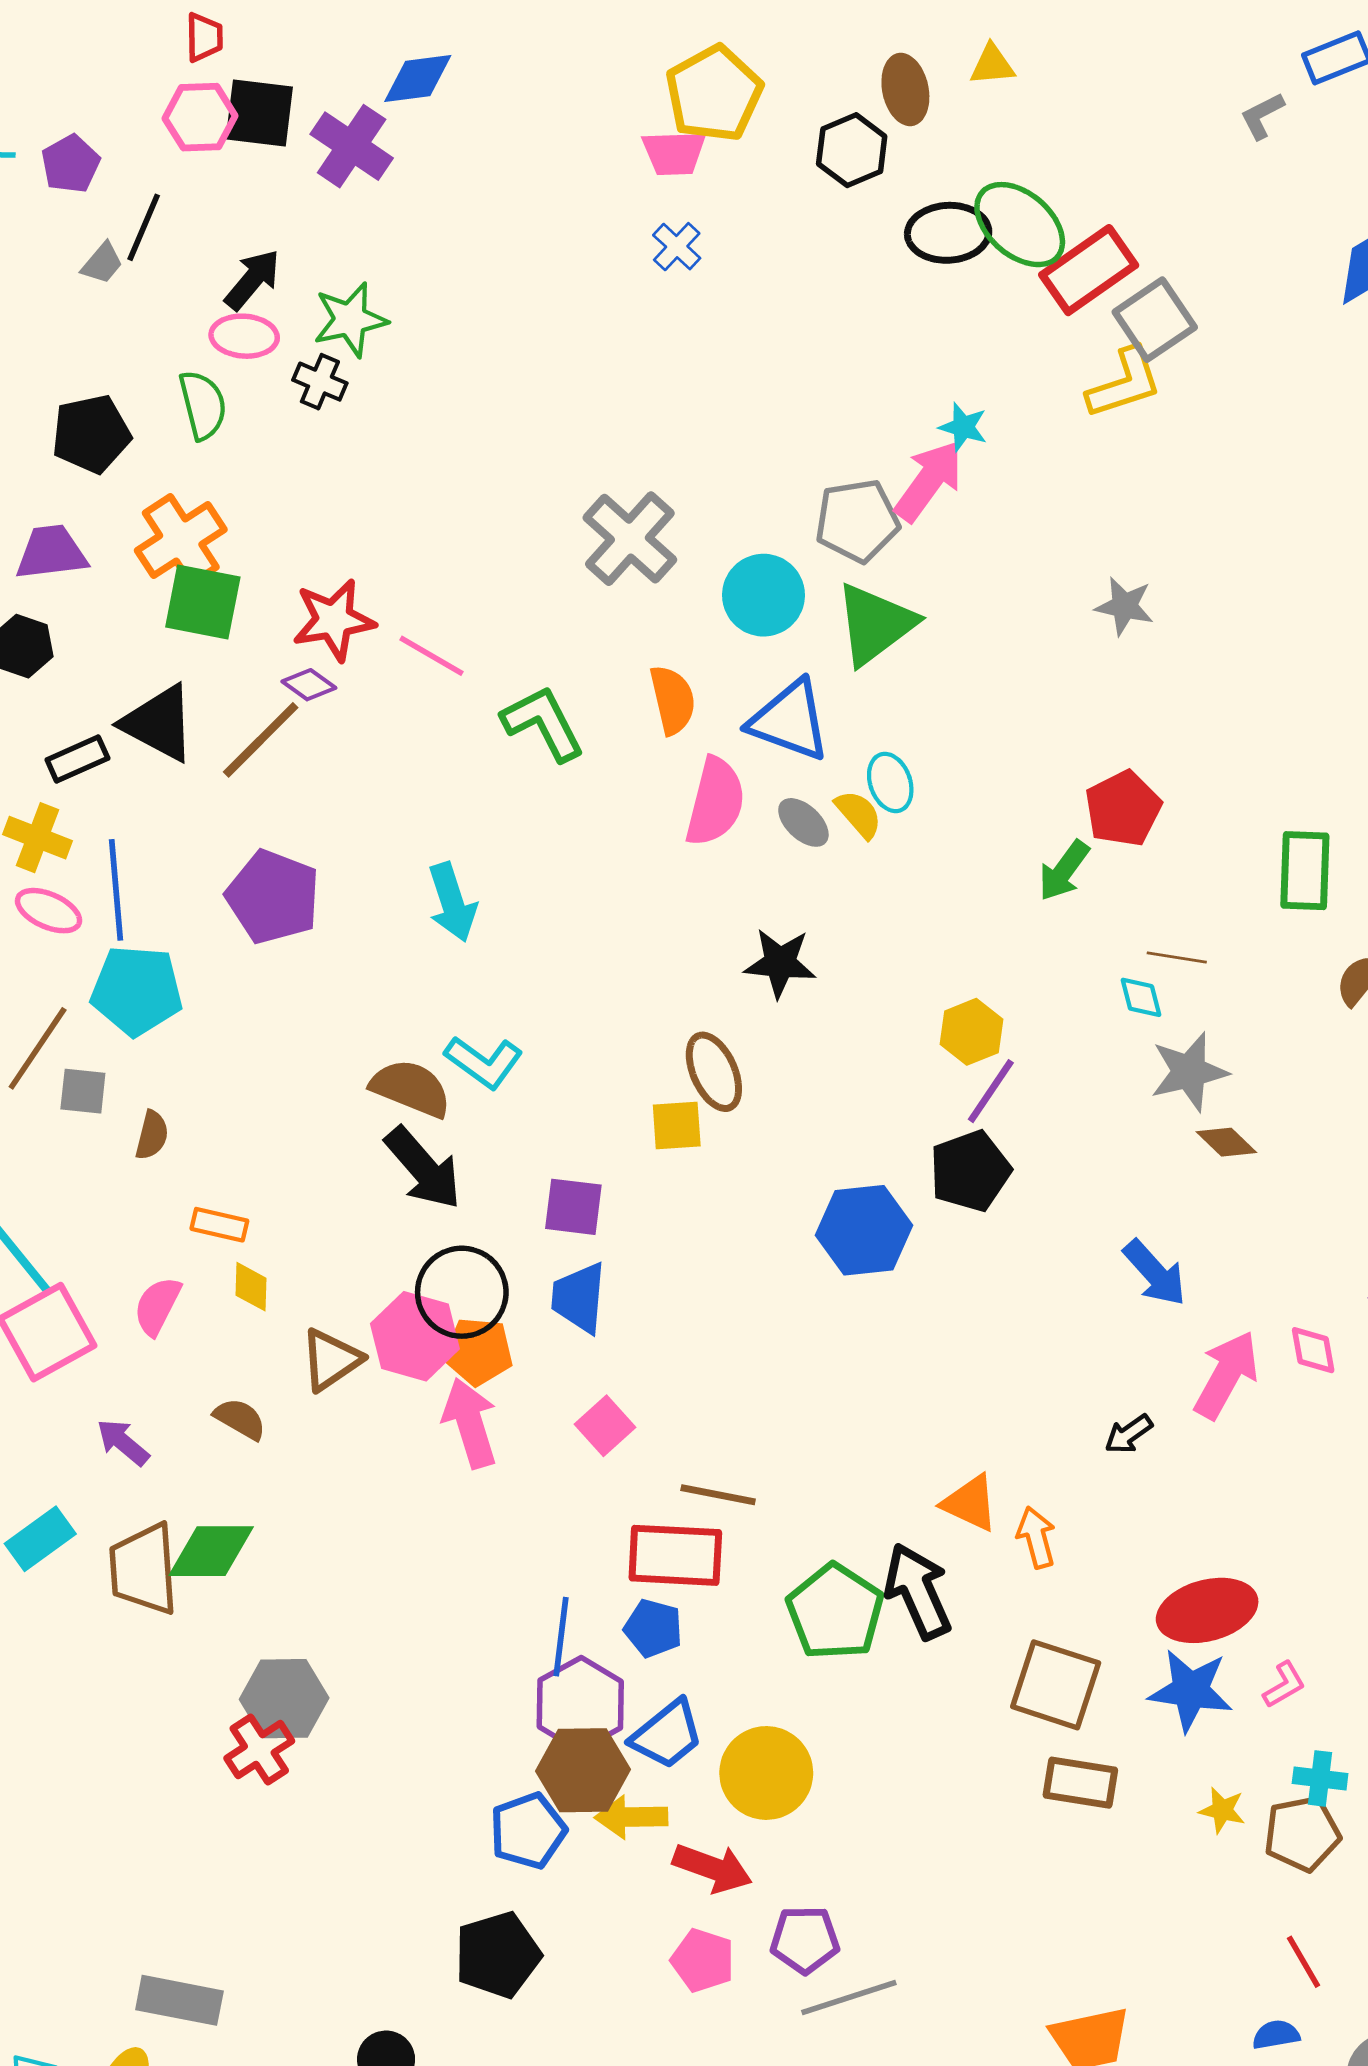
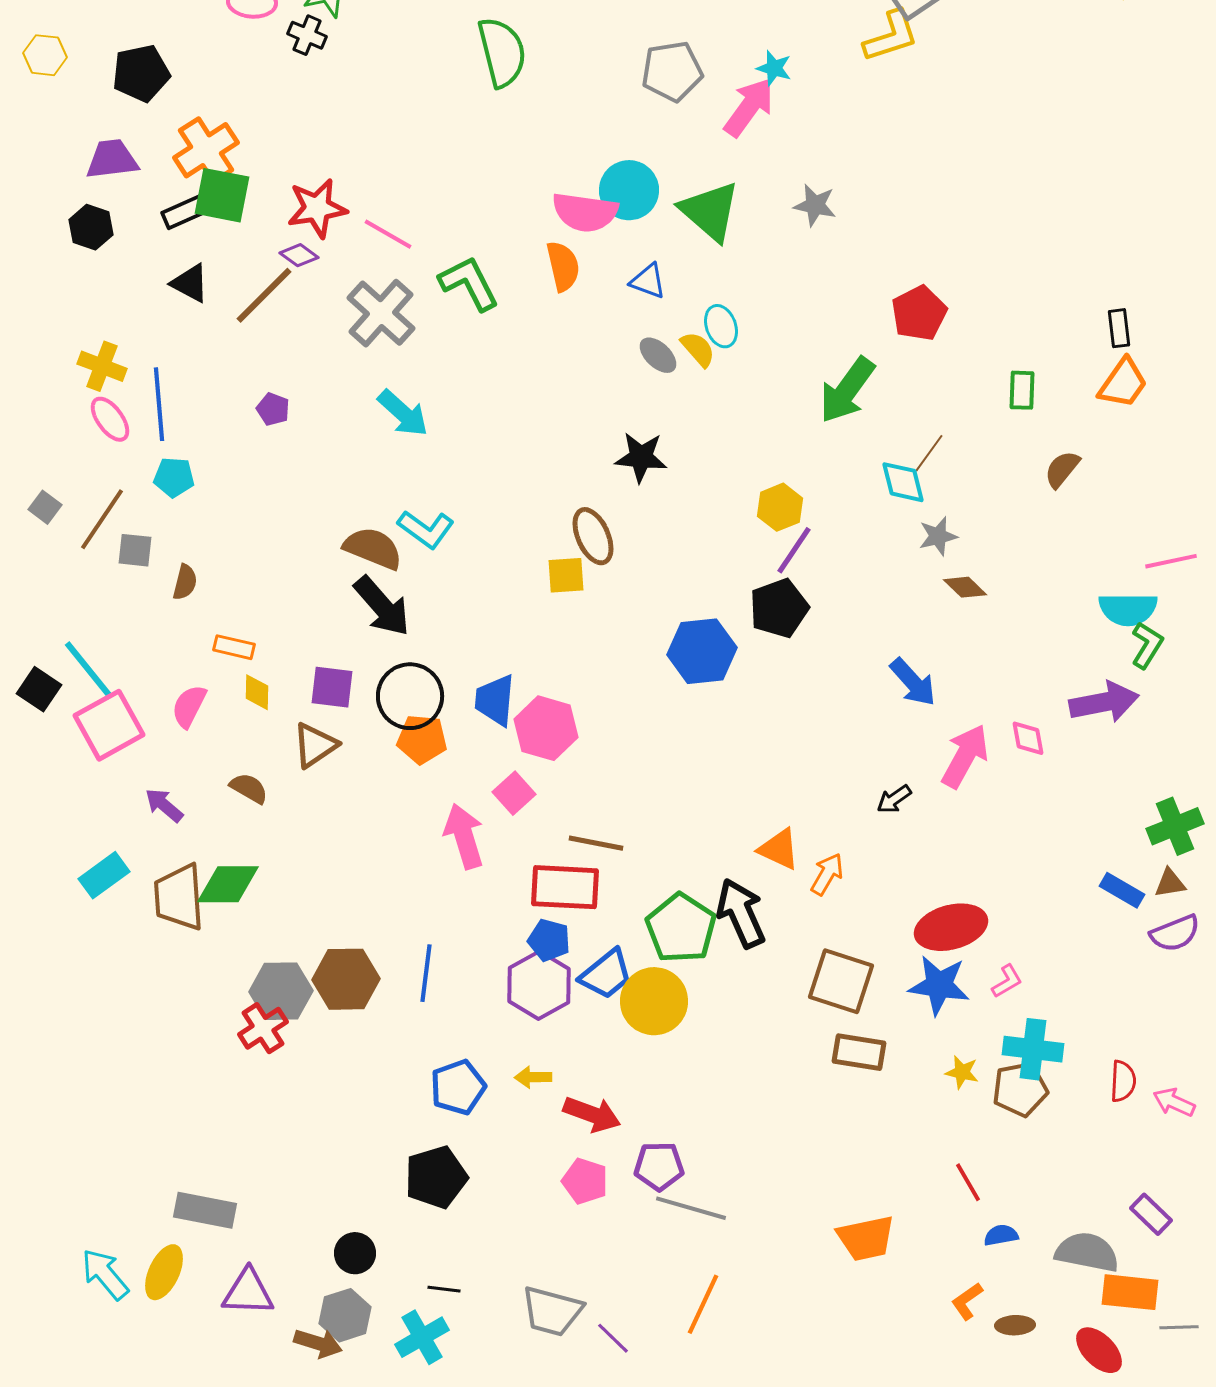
green semicircle: (203, 405) -> (502, 52), moved, size x1.4
gray pentagon: (857, 521) -> (672, 71), moved
gray cross: (630, 539) -> (381, 313), moved
gray star: (1124, 606) -> (815, 205), moved
green triangle: (875, 624) -> (710, 211), turned -42
blue triangle: (790, 720) -> (648, 281), size x0.6
black triangle: (159, 723) -> (190, 283), size x0.7
black rectangle: (77, 759) -> (184, 212), moved
pink semicircle: (715, 802) -> (585, 212), moved, turned 84
red pentagon: (1123, 809) -> (919, 313), moved
green arrow: (1064, 871) -> (847, 390), size x1.5
green rectangle: (1305, 871) -> (1022, 390), size x0.7
purple pentagon: (273, 897) -> (273, 409), size x0.5
cyan arrow: (452, 902) -> (403, 413), turned -30
pink ellipse: (49, 911) -> (110, 419), turned 30
brown line: (1177, 957) -> (929, 453), turned -63
cyan pentagon: (137, 991) -> (174, 477), size x0.6
cyan diamond: (1141, 997) -> (903, 482), size x1.4
gray star: (1189, 1072) -> (938, 536), size x0.7
purple square: (573, 1207) -> (332, 687), moved
pink hexagon: (415, 1336) -> (546, 728), moved
pink arrow: (470, 1423) -> (464, 836), moved
orange arrow: (1036, 1537) -> (827, 874), turned 45
blue line: (561, 1637) -> (426, 973), moved
purple hexagon: (580, 1704) -> (539, 985), moved
blue trapezoid: (667, 1734) -> (606, 974), moved
brown hexagon: (583, 1770) -> (346, 979), moved
yellow circle: (766, 1773) -> (654, 1001), moved
cyan cross: (1320, 1778) -> (1033, 1049), size x1.5
yellow arrow: (631, 1817) -> (533, 1077), size x0.7
red line: (1304, 1962) -> (968, 1182), moved
gray line: (849, 1998) -> (691, 1208), turned 34

